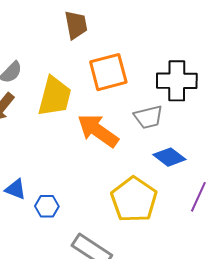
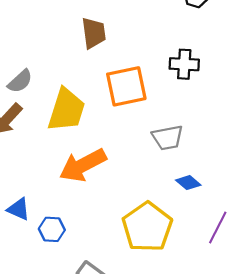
black cross: (177, 81) -> (184, 64), moved, size x0.7
orange arrow: (98, 131) -> (83, 165), moved, turned -66
blue diamond: (169, 157) -> (188, 183), size x0.7

